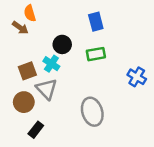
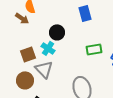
green rectangle: (96, 54) -> (94, 49), moved

